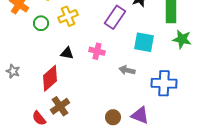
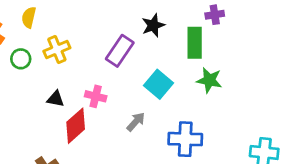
cyan square: (144, 42) -> (159, 84), turned 30
gray arrow: (127, 70) -> (136, 122), turned 119
red diamond: (50, 78) -> (76, 126), moved

